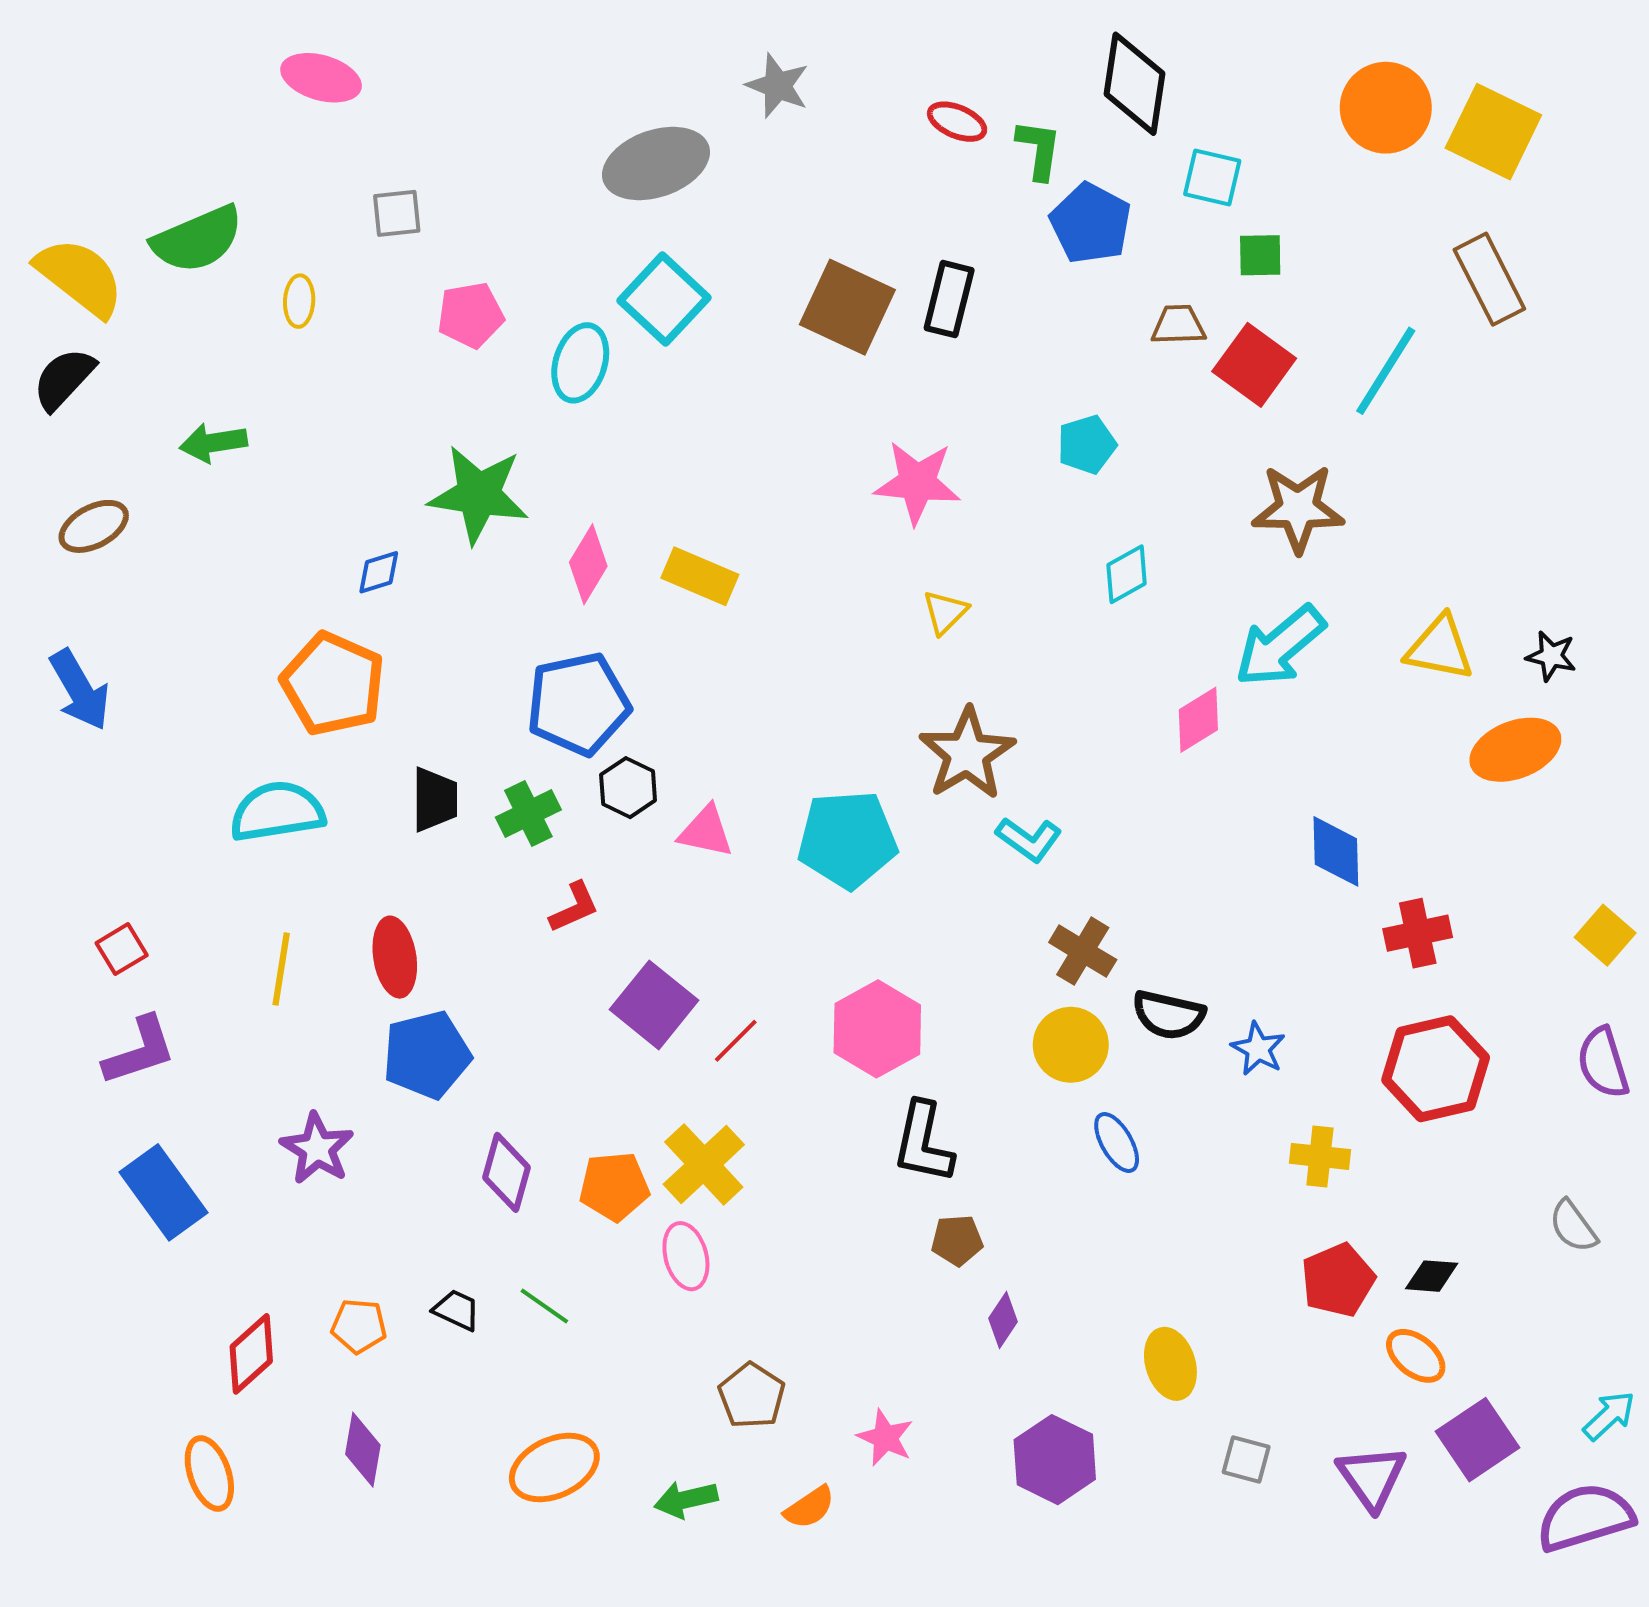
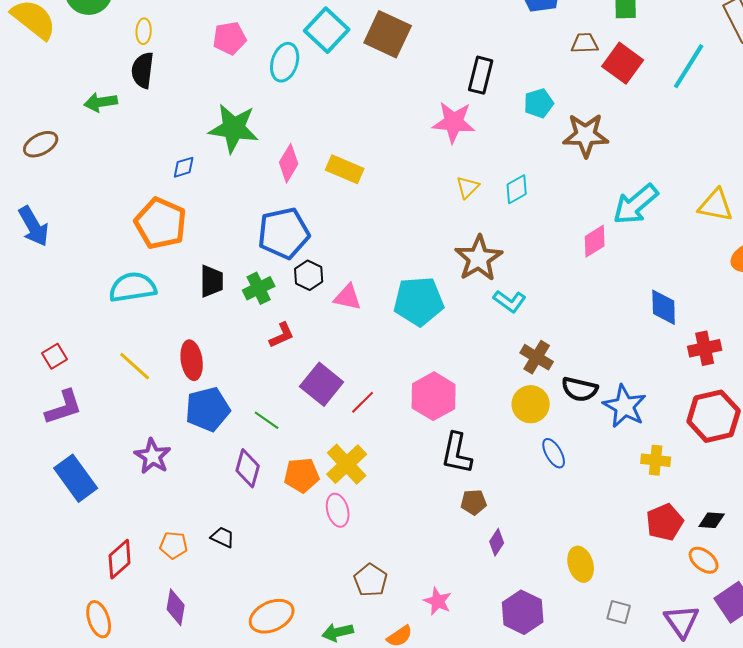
black rectangle: (949, 299) -> (481, 75), moved
brown square: (847, 307) -> (388, 34), moved
black semicircle: (64, 379) -> (143, 70), moved, turned -36
brown star: (1298, 508) -> (586, 135), moved
cyan diamond: (1127, 574) -> (517, 189), moved
yellow line: (281, 969) -> (135, 366), turned -57
blue star: (1258, 1049) -> (625, 406), size x1.6
green line: (544, 1306) -> (267, 420), moved

